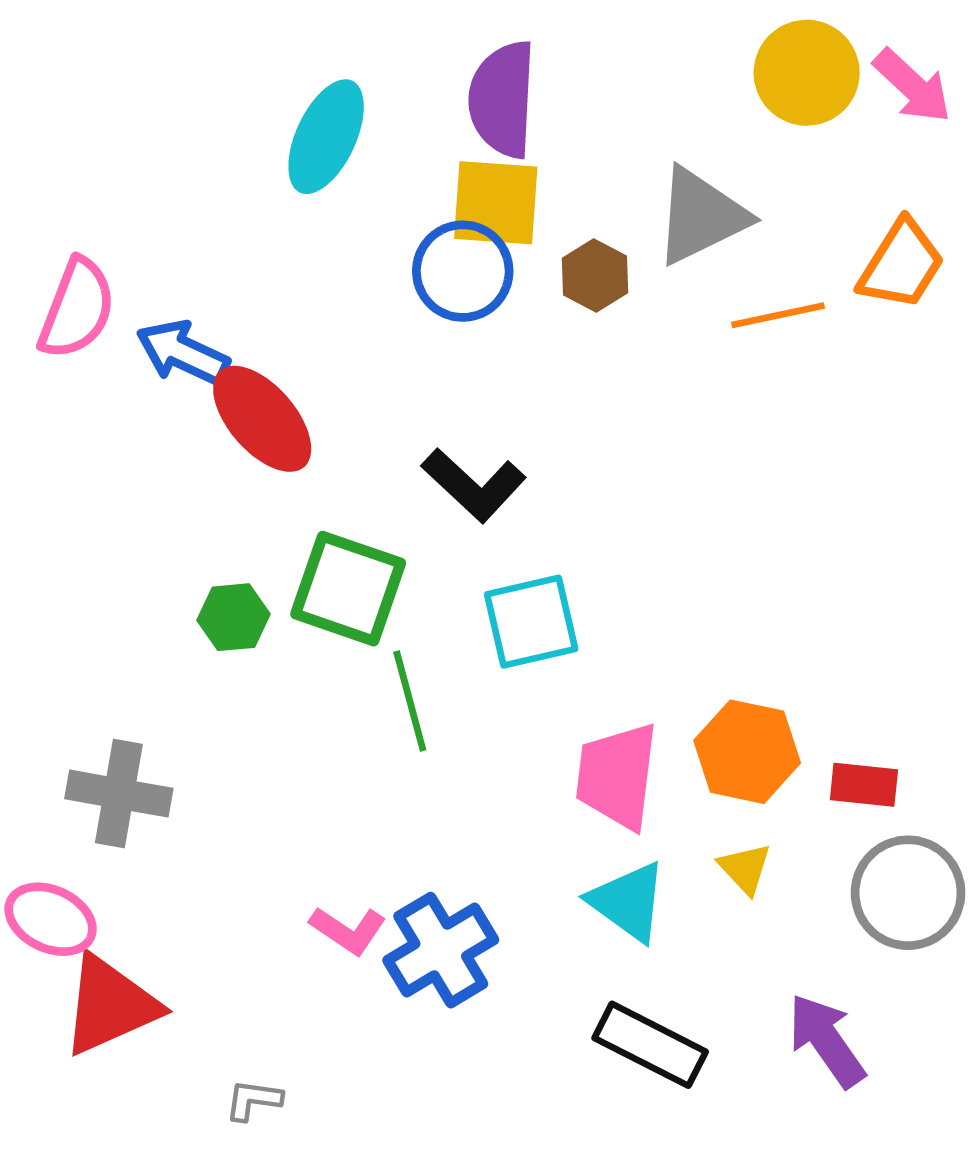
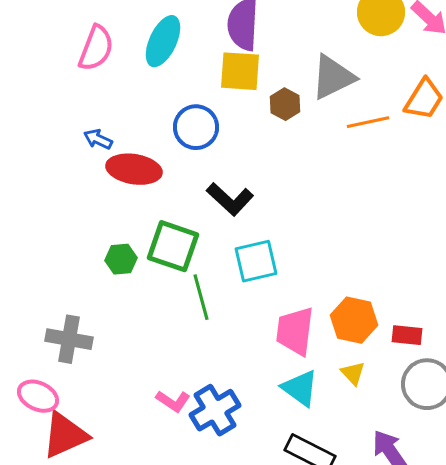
blue circle: (463, 271) -> (196, 127), moved
pink semicircle: (77, 309) -> (96, 48), moved
blue arrow: (183, 353) -> (98, 139), size x0.7
red ellipse: (262, 419) -> (134, 169), turned -40

